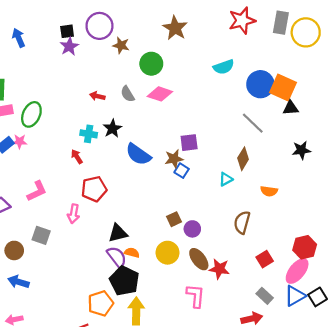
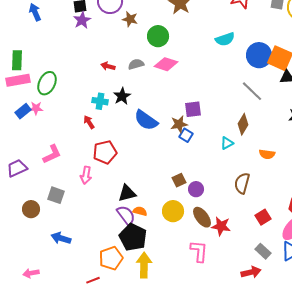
gray semicircle: (128, 94) -> (136, 64), turned 105
blue arrow: (19, 282) -> (61, 238), moved

